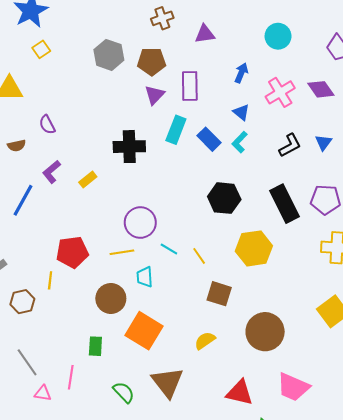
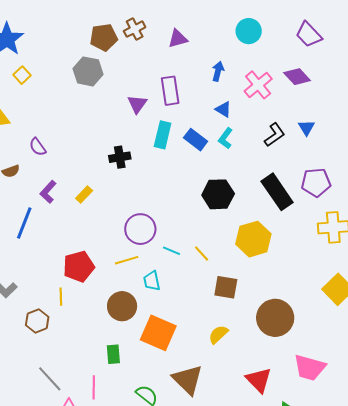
brown pentagon: (152, 61) -> (104, 37), moved
black cross: (129, 147) -> (120, 157), size x0.7
red triangle: (240, 393) -> (259, 380), turned 40

